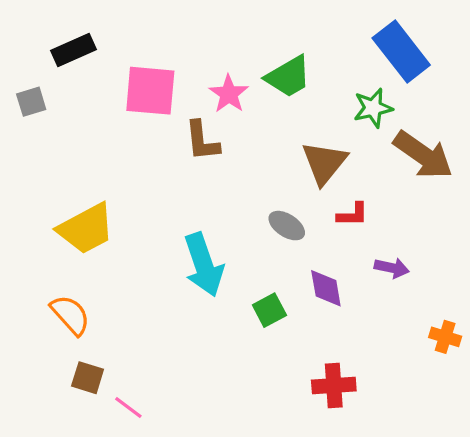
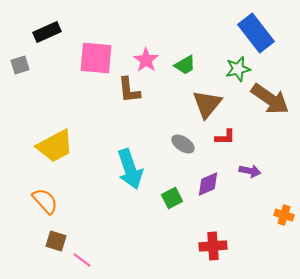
green trapezoid: (288, 77) -> (185, 65), moved, size x0.7
purple diamond: (326, 288) -> (208, 184), turned 76

